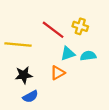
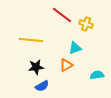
red line: (53, 30) -> (62, 15), moved
cyan semicircle: (88, 56) -> (97, 75), moved

